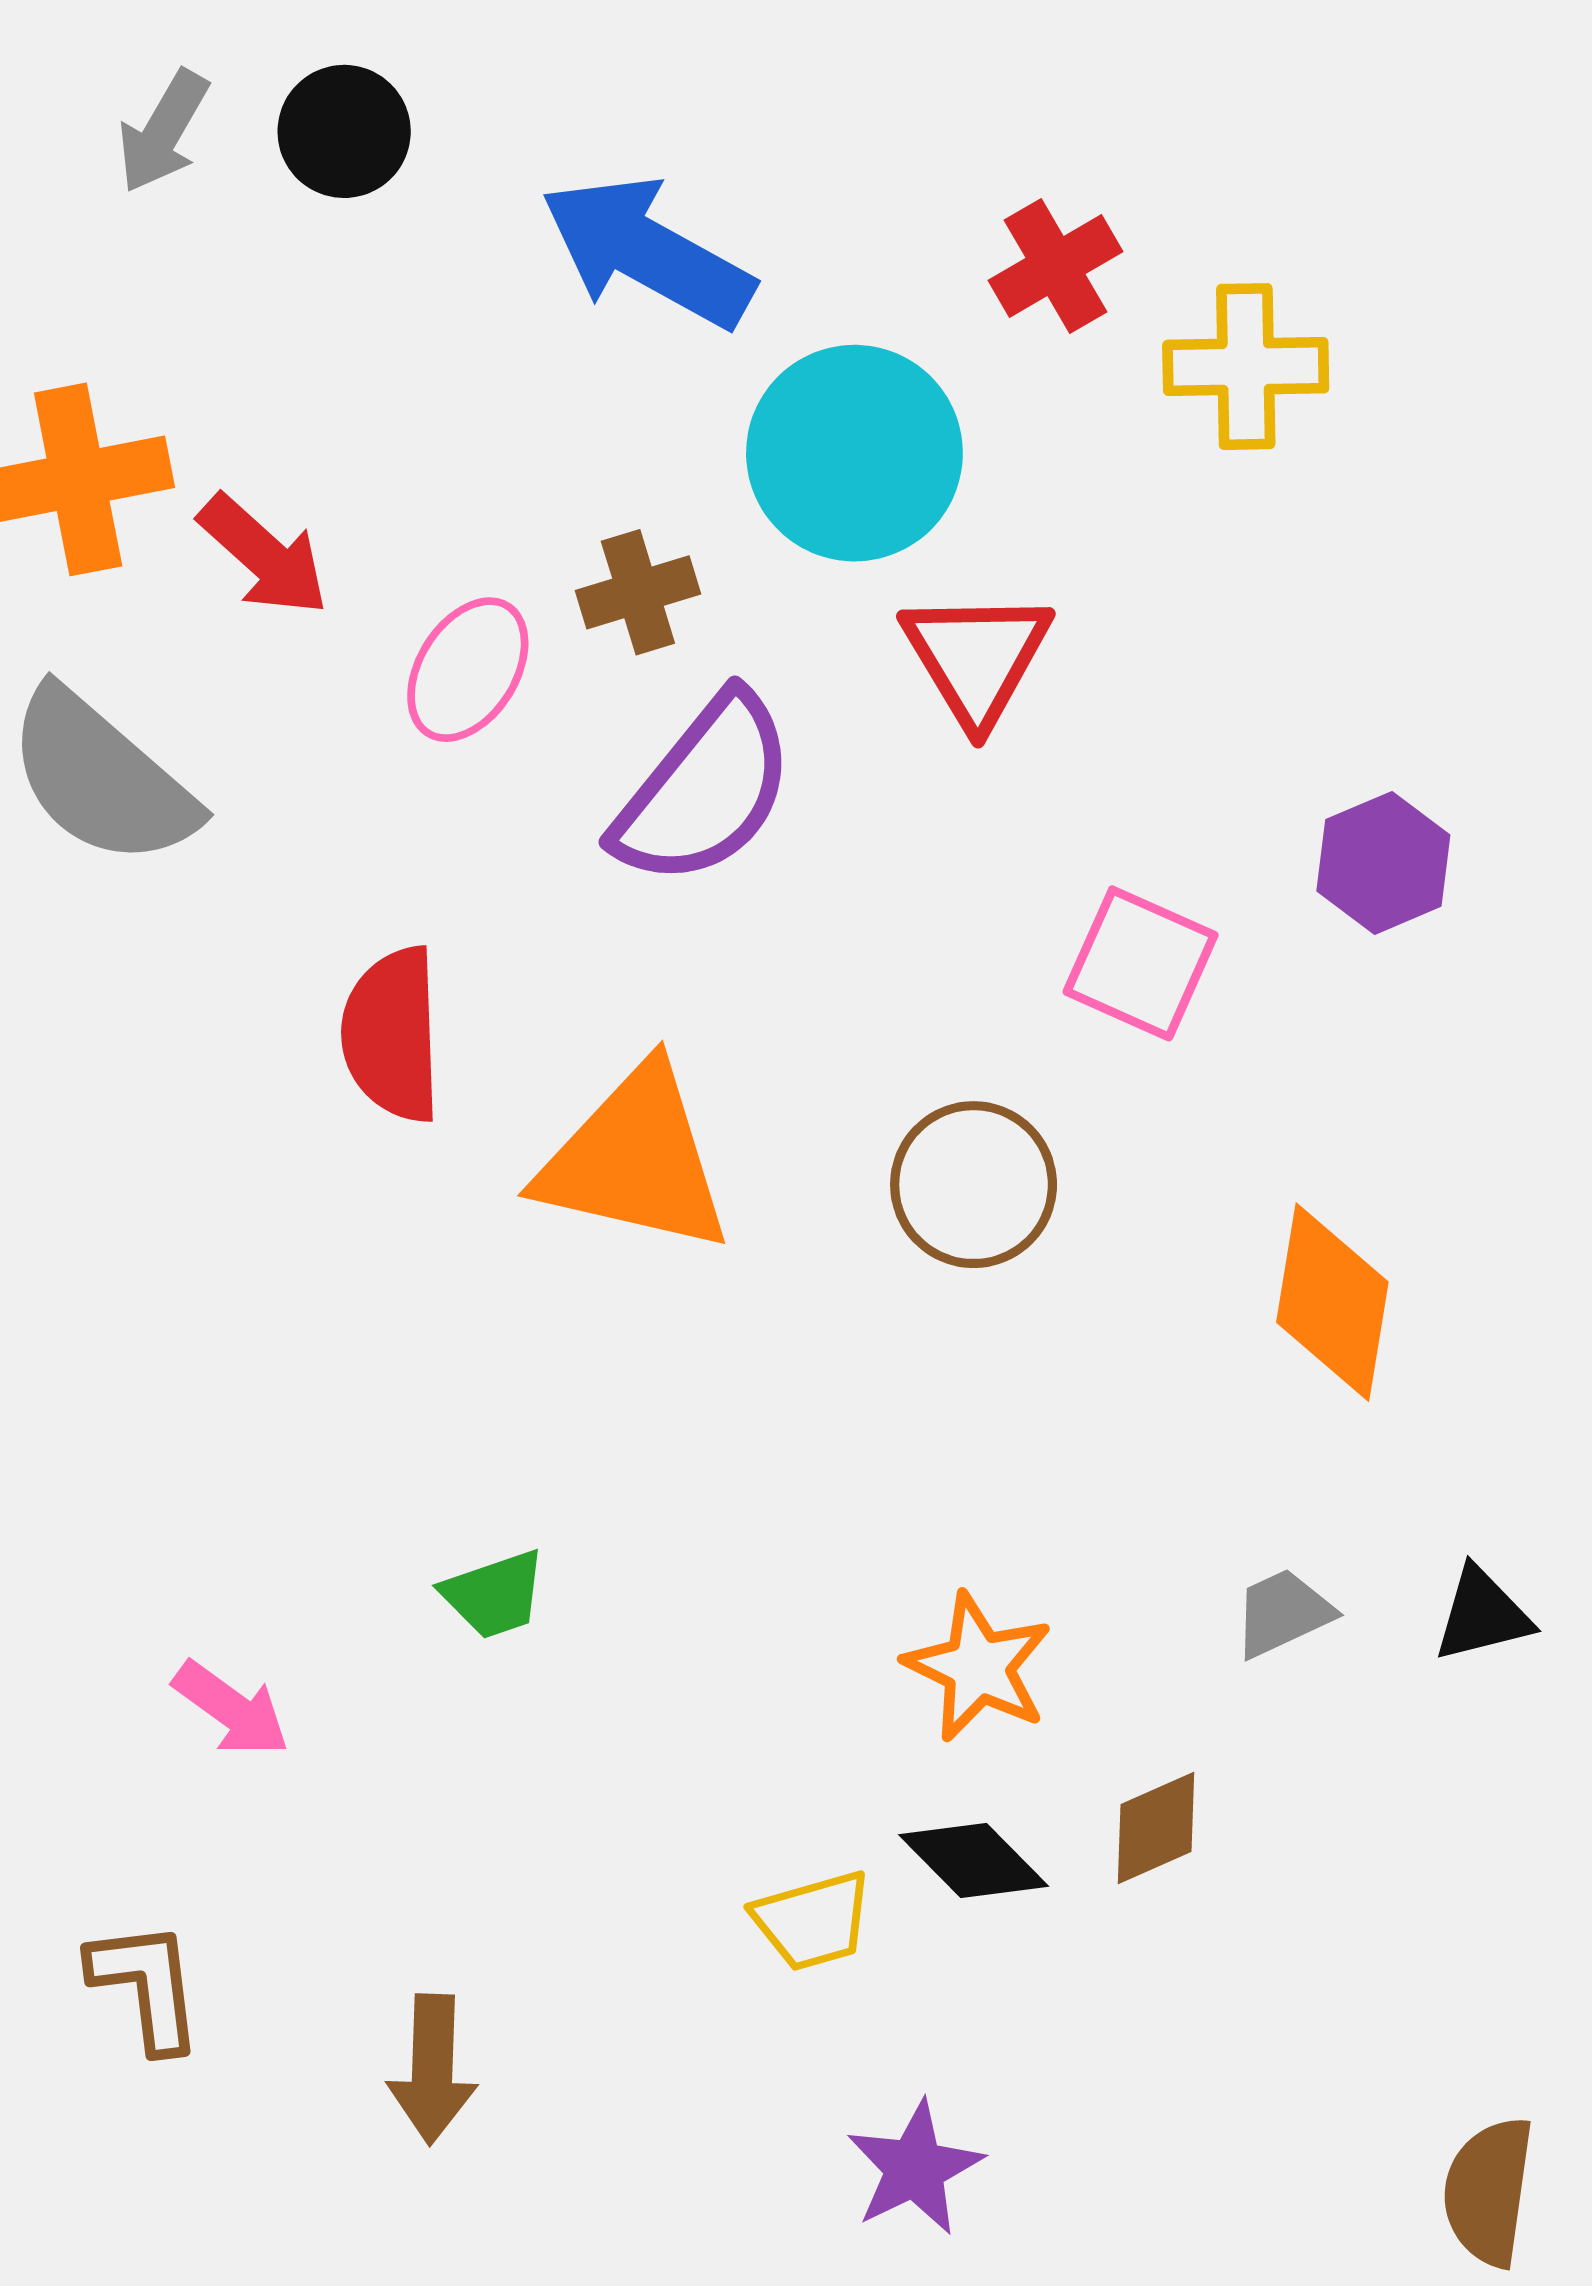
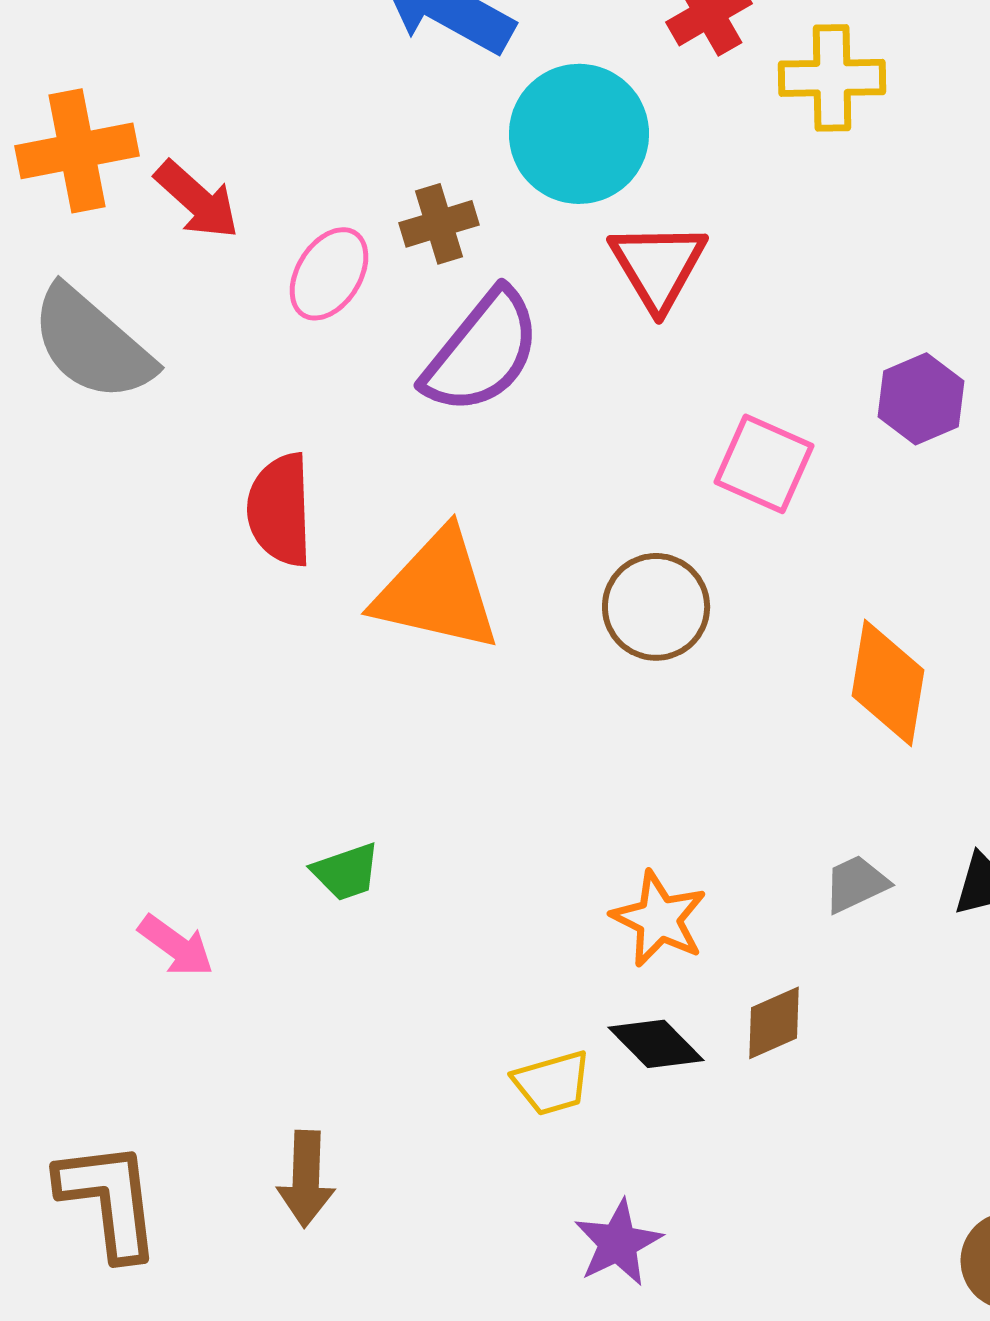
brown L-shape: (146, 1986) -> (109, 1200), moved, size x1.4

